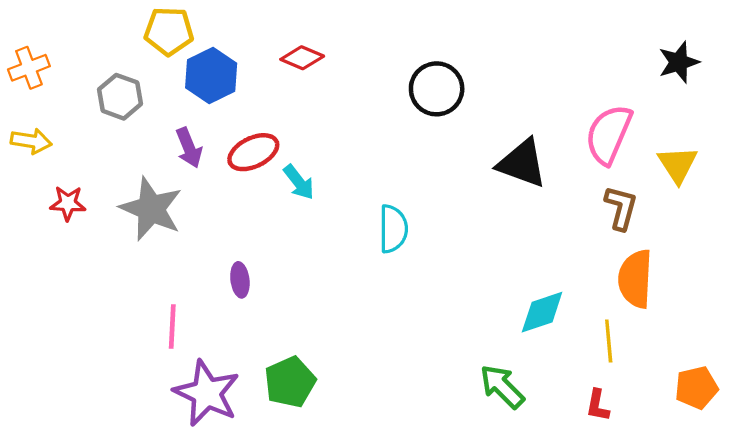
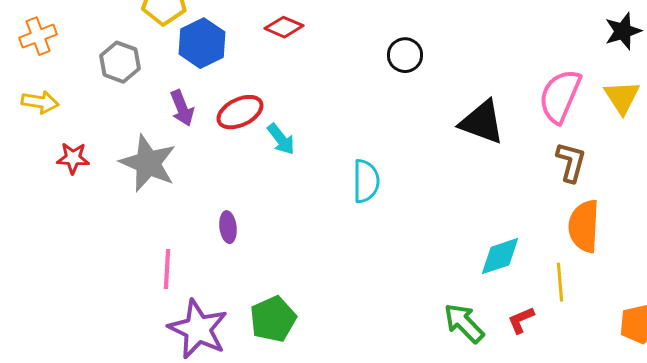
black circle: (437, 89) -> (405, 55), size x0.7
yellow triangle: (678, 164) -> (622, 97), moved
red L-shape: (598, 405) -> (521, 320), moved, turned 56

